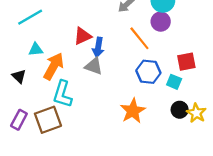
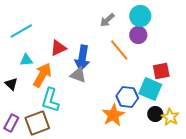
red triangle: (83, 36) -> (58, 48), moved
blue arrow: (98, 47) -> (82, 58), size x1.4
blue hexagon: (148, 72) -> (127, 97), moved
cyan square: (174, 82) -> (150, 89), size x1.6

